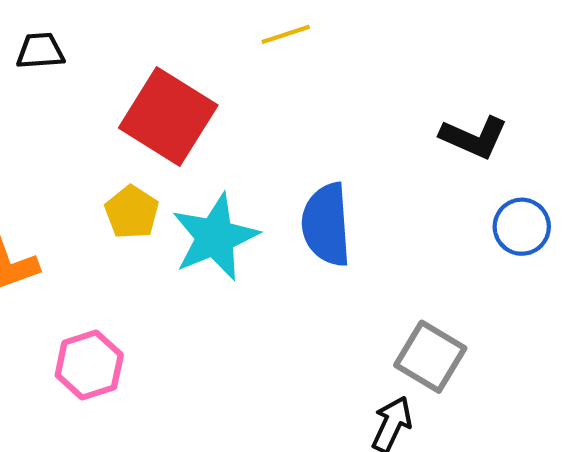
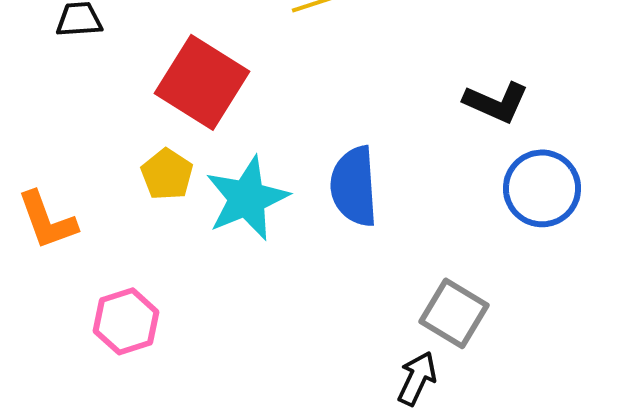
blue circle: (522, 227) -> (542, 188), size x1.4

